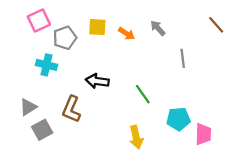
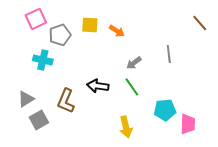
gray arrow: (158, 28) -> (134, 63), moved, turned -84
black arrow: (97, 81) -> (98, 86), moved

